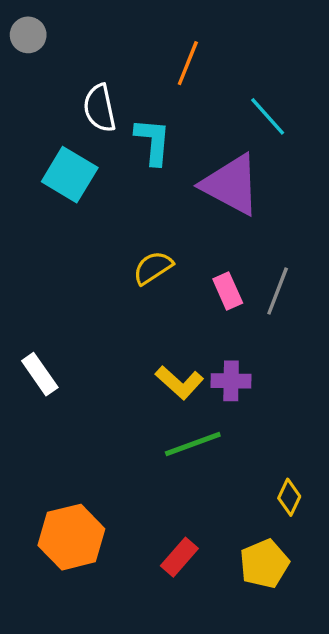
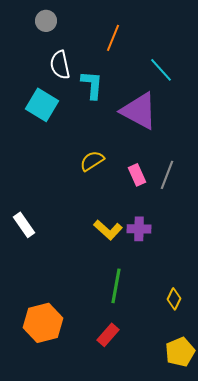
gray circle: (28, 35) -> (46, 21), moved
green line: (193, 444) -> (116, 286), moved, turned -60
yellow pentagon: (264, 564) -> (180, 352), moved

